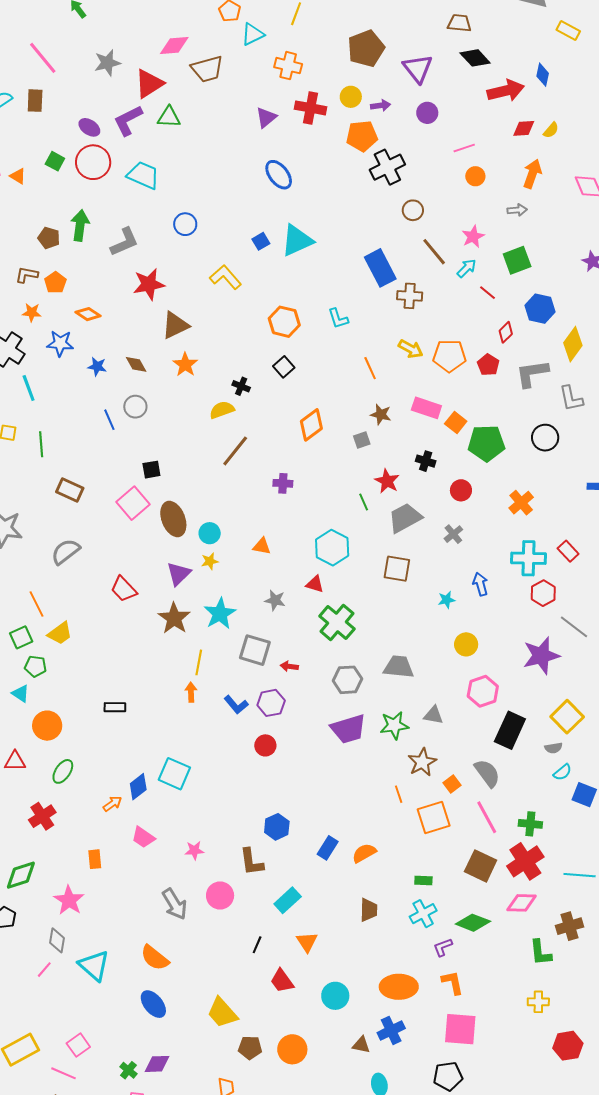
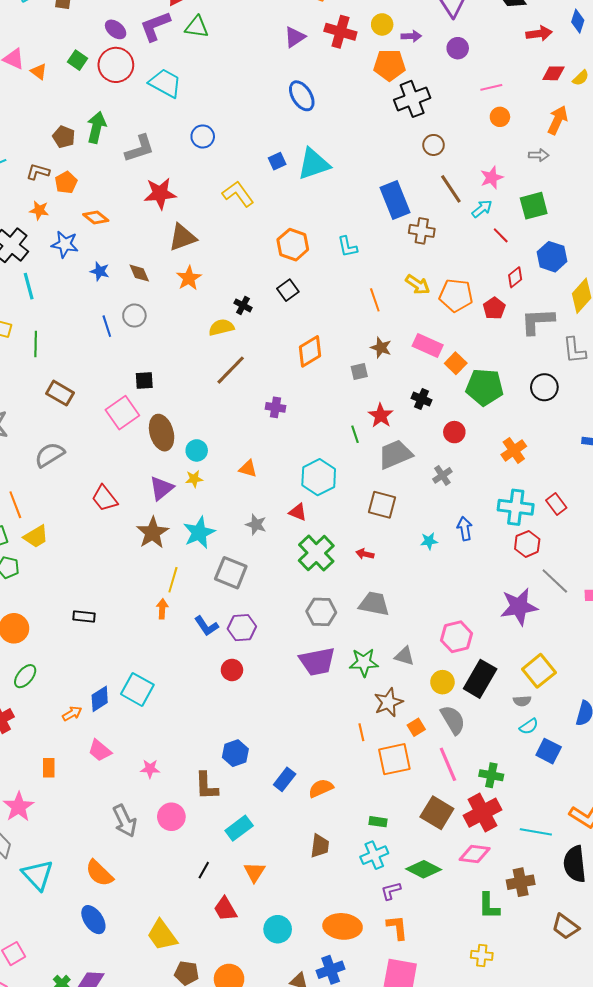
red arrow: (506, 91) -> (539, 34), size x0.7
yellow circle: (466, 644) -> (442, 682), moved
red arrow: (289, 666) -> (365, 554), moved

